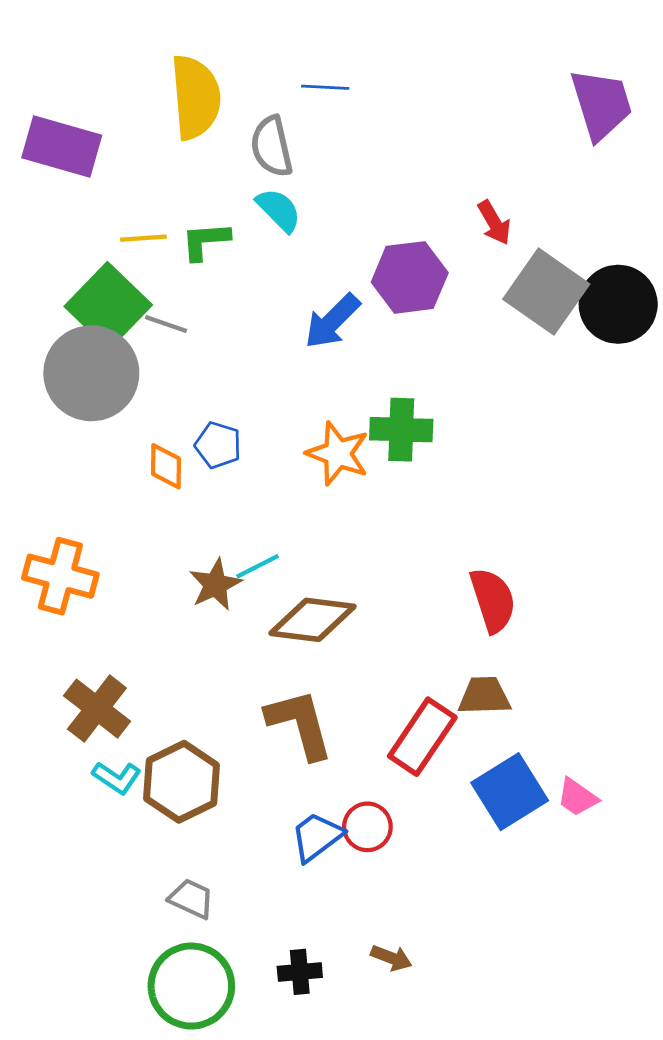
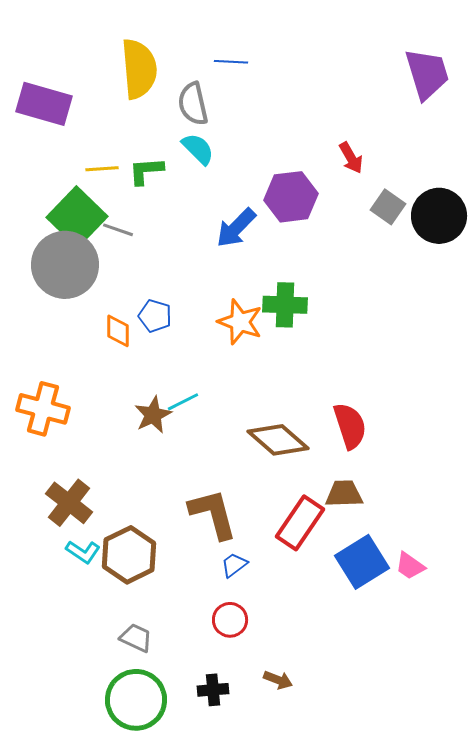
gray square: (546, 292) -> (388, 207), size x0.6
brown diamond: (312, 620) -> (278, 440), moved, turned 34
red circle: (367, 827) -> (230, 620), moved
blue trapezoid: (317, 837) -> (234, 565), moved, size x0.7

